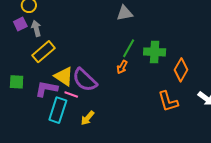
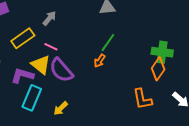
gray arrow: (36, 28) -> (49, 18), moved, turned 49
green cross: (155, 52) -> (162, 52), moved
pink line: (71, 95) -> (51, 47), moved

